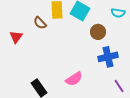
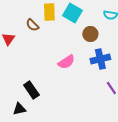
pink semicircle: (74, 79) -> (66, 62), moved

